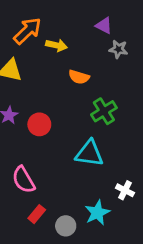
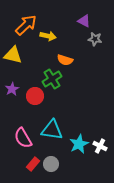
green cross: (104, 111) -> (52, 79), moved
cyan triangle: (89, 153) -> (52, 130), moved
cyan star: (97, 213) -> (79, 144), moved
gray circle: (66, 226) -> (51, 164), moved

